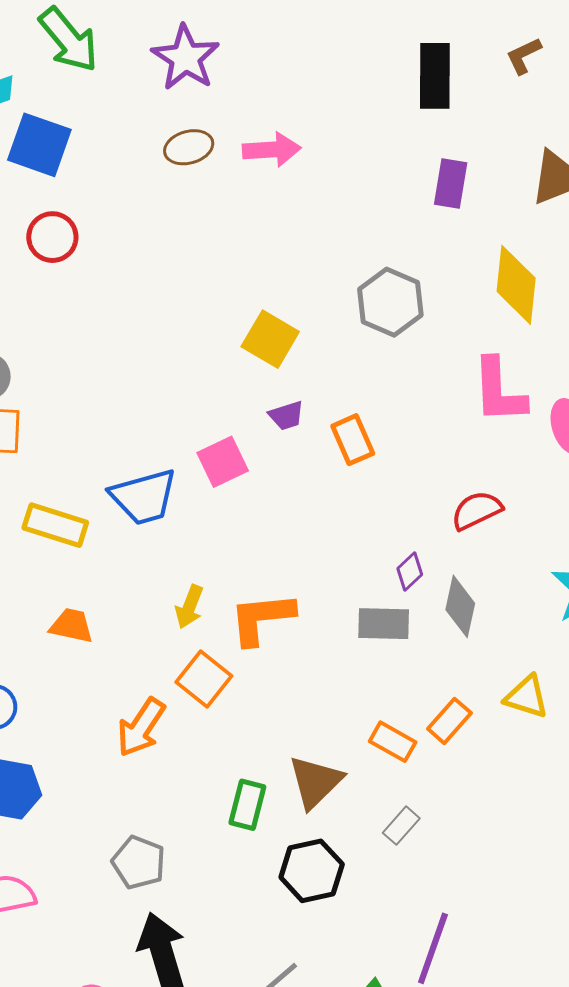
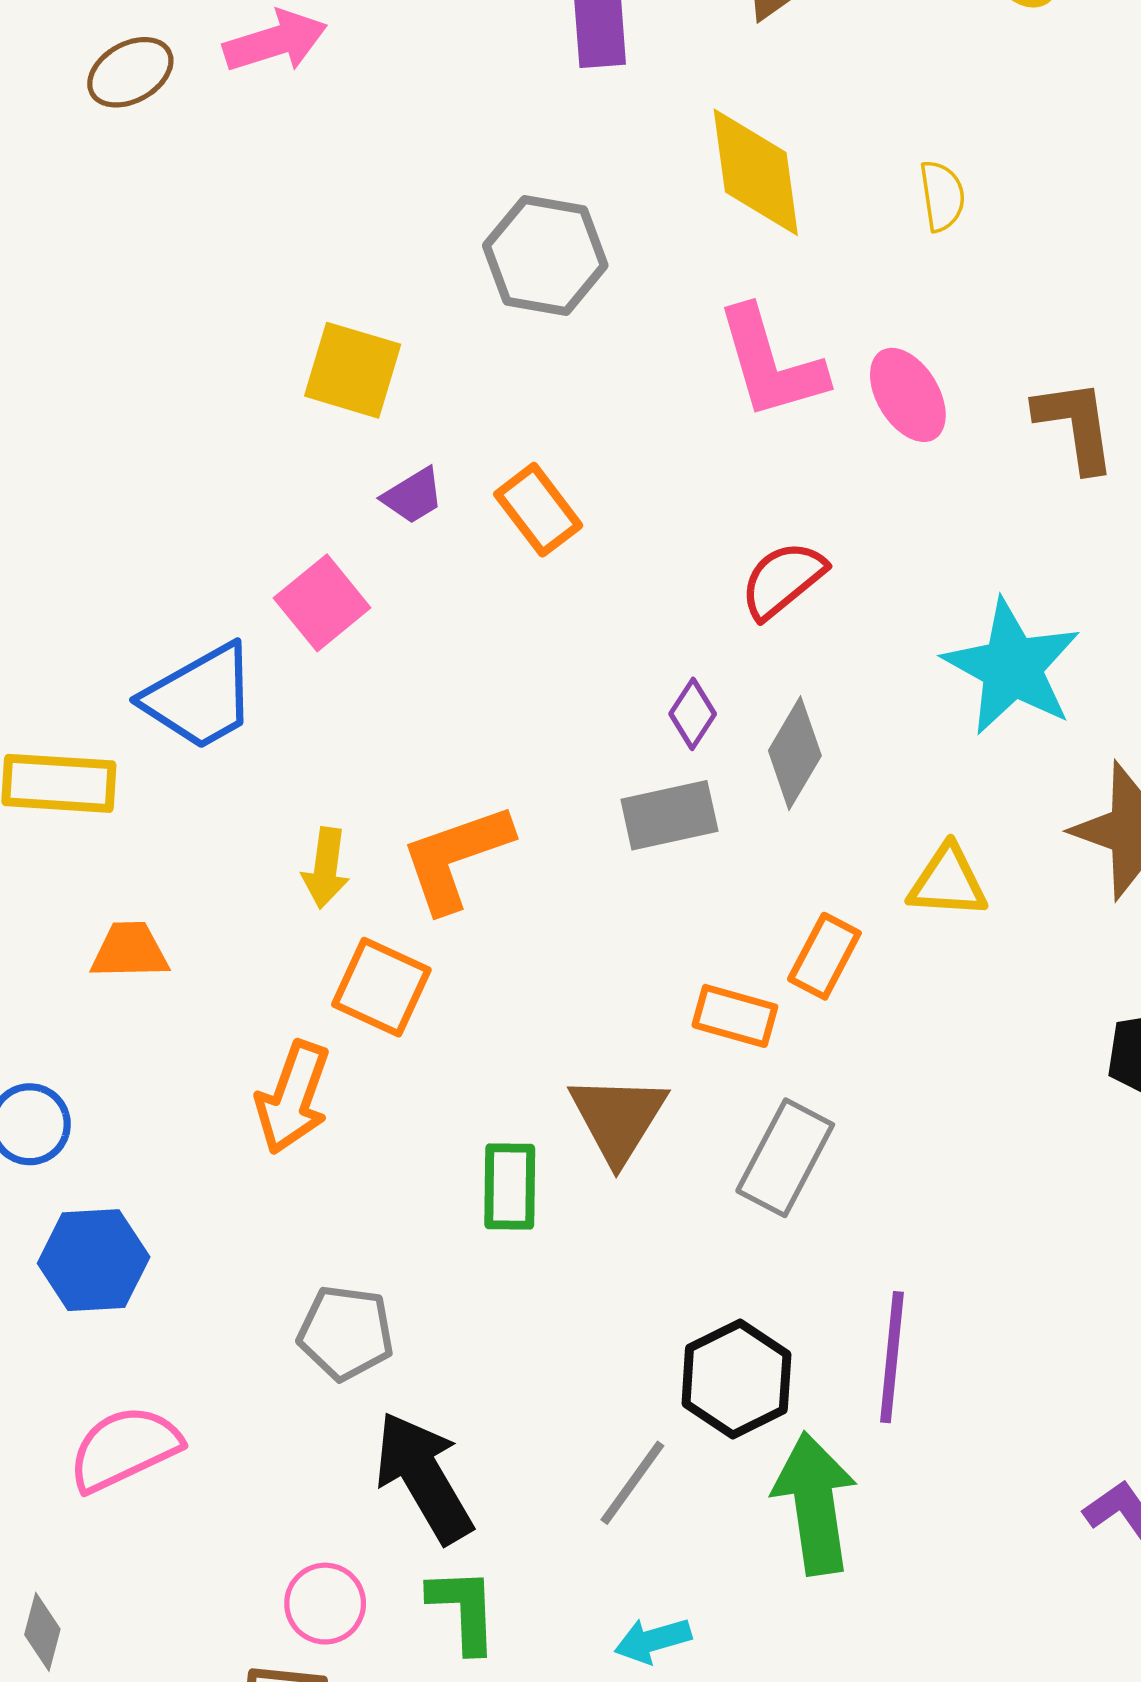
gray diamond: (460, 606) -> (795, 753), turned 32
gray rectangle: (401, 826) -> (785, 1158), size x1.6
black hexagon: (312, 871) -> (736, 1379), moved

